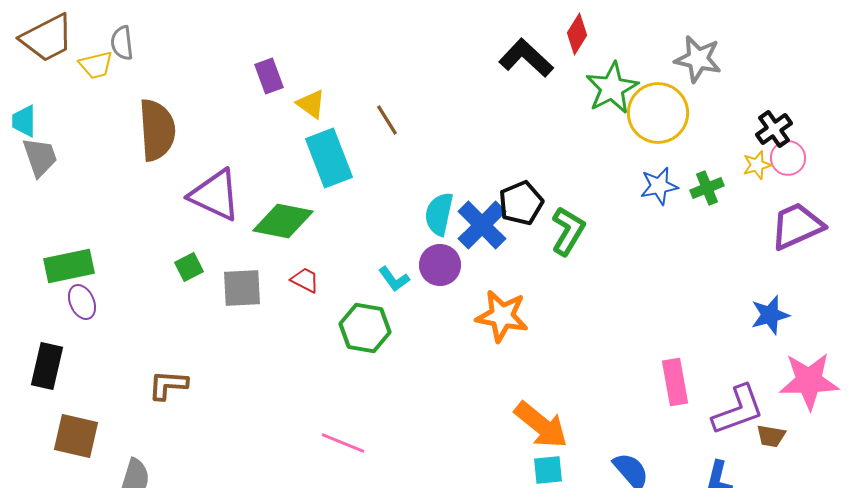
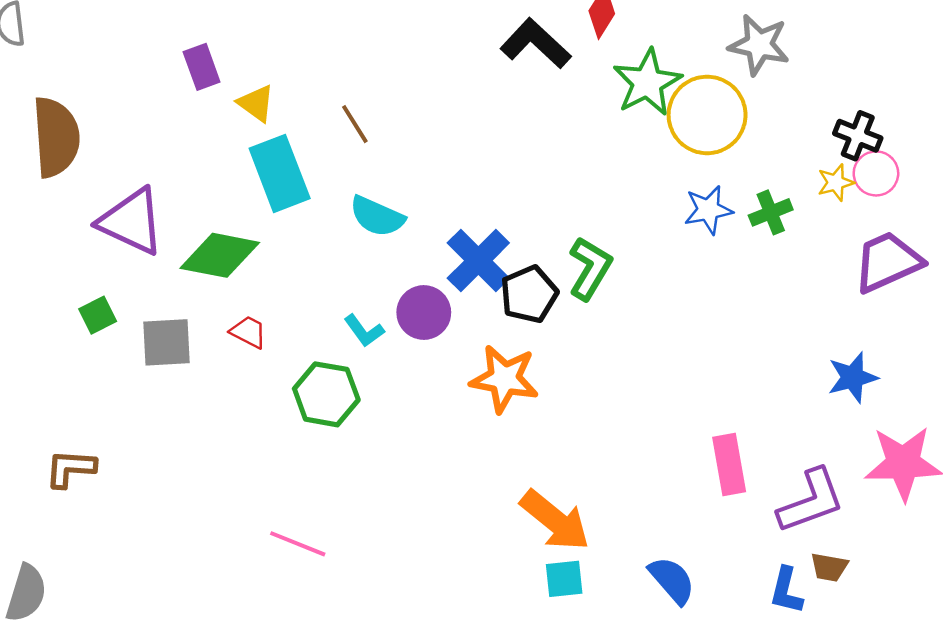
black cross: (774, 129) -> (858, 136), turned -33
black pentagon: (521, 203) -> (529, 294), moved
cyan semicircle: (439, 214) -> (377, 216), moved, turned -78
brown trapezoid: (771, 436) -> (829, 567), moved

